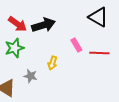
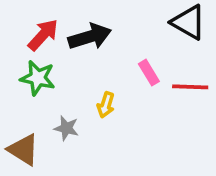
red arrow: (17, 24) -> (43, 35), turned -84
green star: (14, 48) -> (38, 78), turned 30

